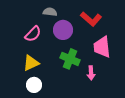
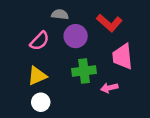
green cross: (70, 59) -> (84, 71), turned -30
pink arrow: (91, 73) -> (109, 88), turned 80

